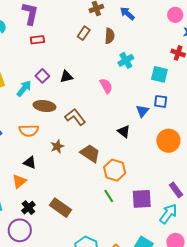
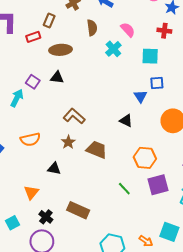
brown rectangle: (84, 33) -> (49, 21), moved
red rectangle: (37, 40) -> (33, 37), moved
black triangle: (66, 77) -> (57, 78), turned 32
pink semicircle: (106, 86) -> (128, 30), moved
brown ellipse: (44, 106) -> (60, 50), moved
brown star: (57, 146) -> (68, 142), moved
black triangle: (30, 163) -> (54, 169), moved
orange hexagon: (115, 170) -> (145, 158), moved

